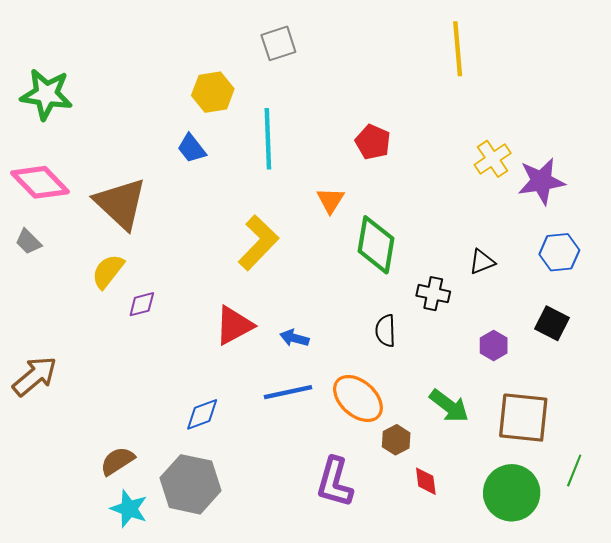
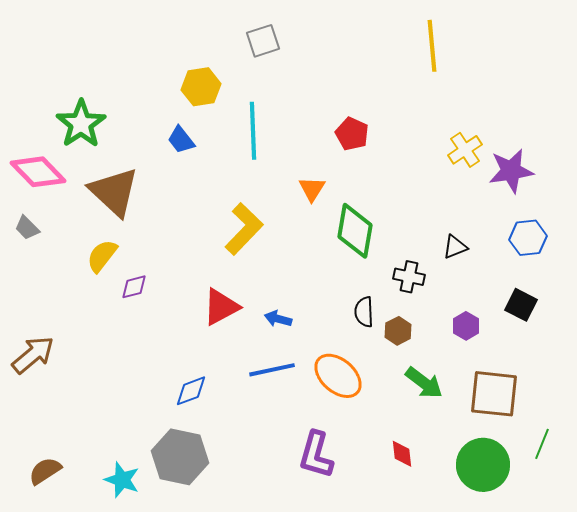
green star: (46, 94) -> (81, 124), moved, turned 30
brown hexagon: (396, 440) -> (398, 331), moved
brown semicircle: (117, 461) -> (45, 471), moved

